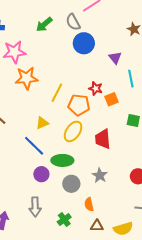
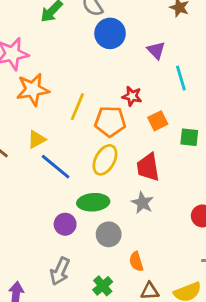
orange square: (112, 99) -> (158, 121), moved
yellow triangle: (42, 123) -> (37, 139), moved
blue line: (34, 146) -> (56, 167), moved
gray star: (100, 175) -> (142, 203), moved
gray arrow: (35, 207) -> (60, 271), turned 30

